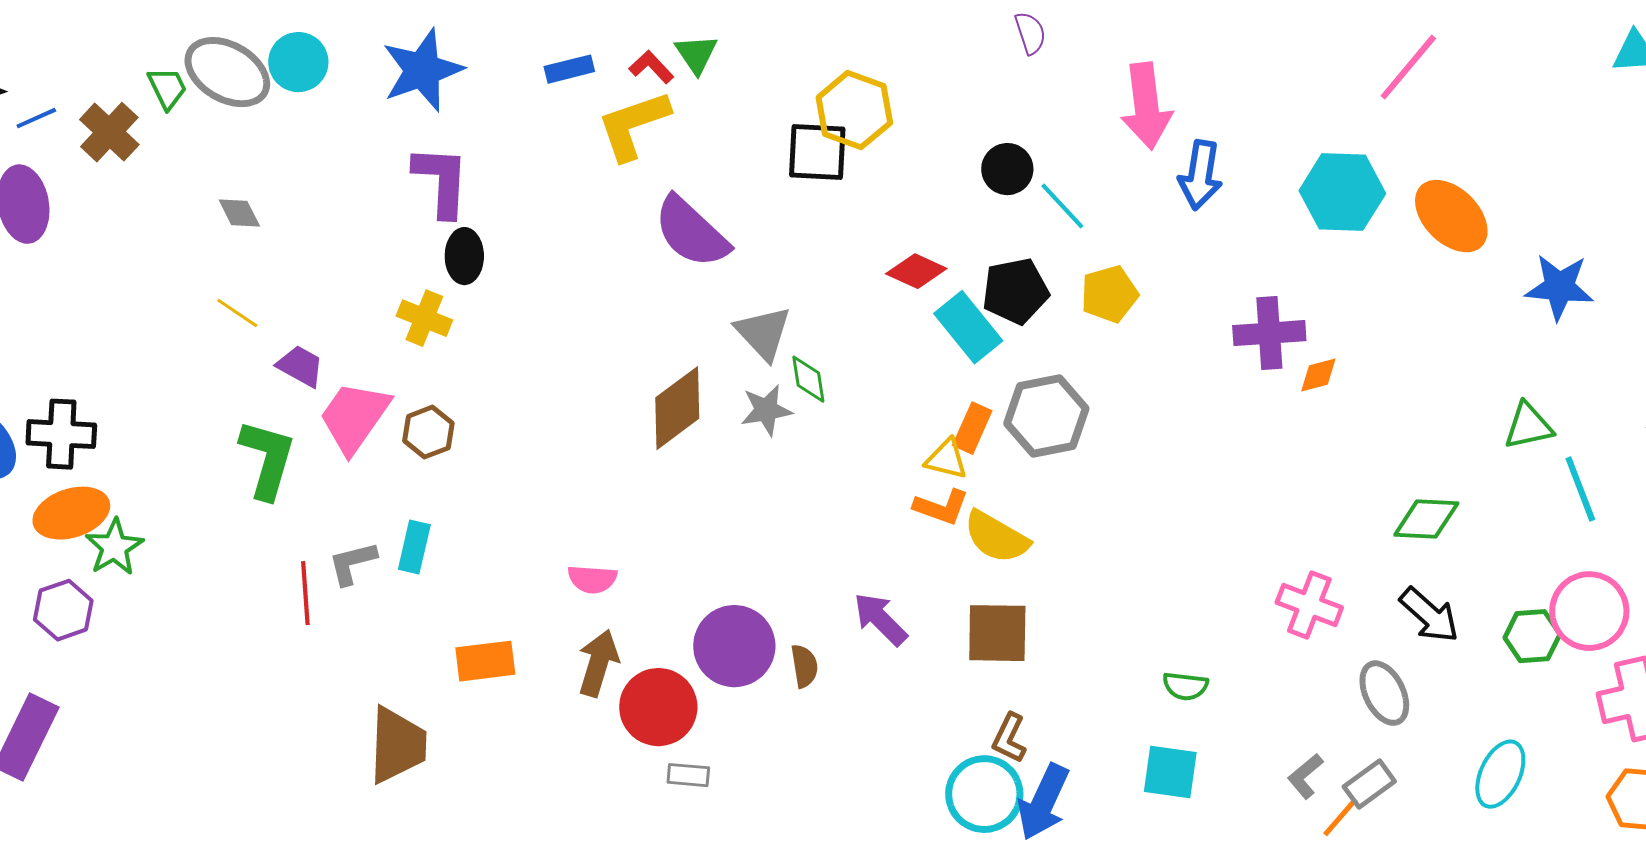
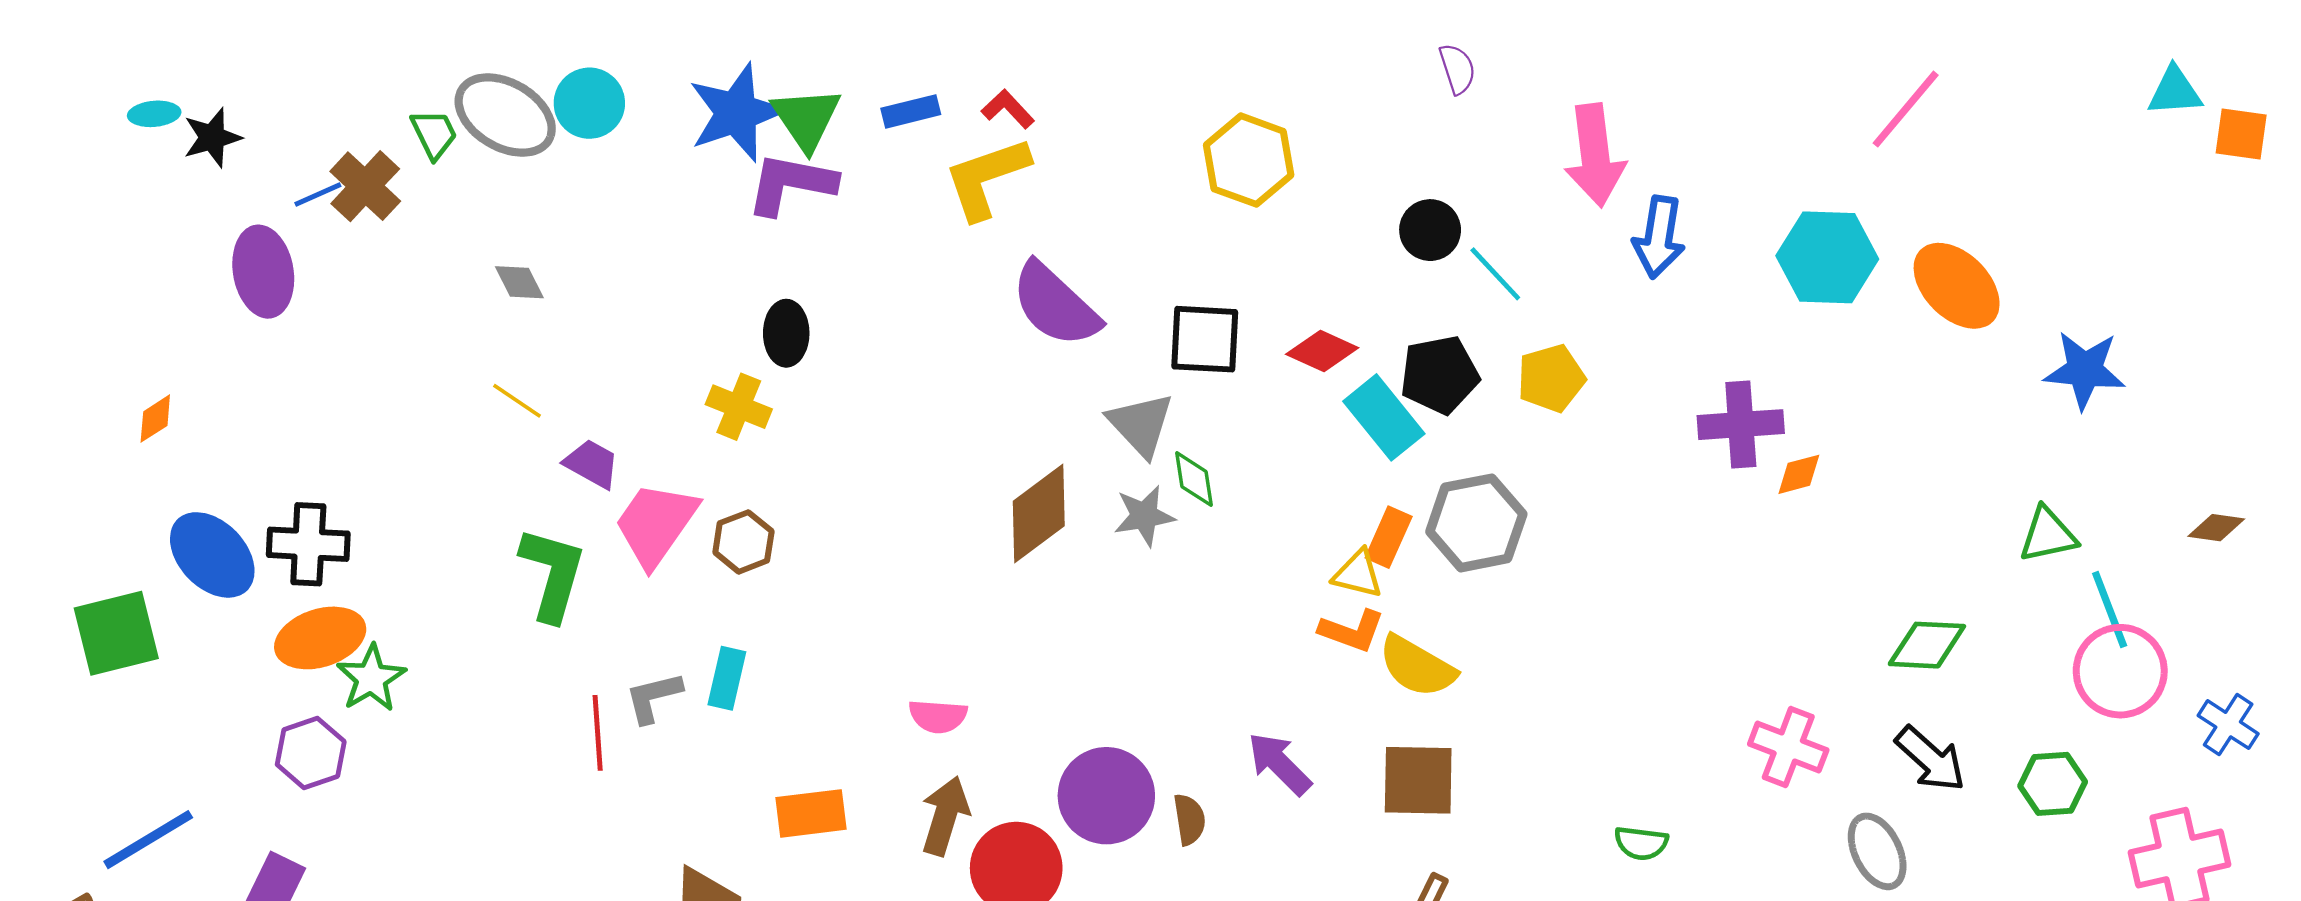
green triangle: (696, 54) -> (806, 119), moved, size x1.4
blue line: (36, 118) -> (318, 194), moved
black square: (817, 152) -> (1205, 339), moved
purple L-shape: (441, 181) -> (791, 184), moved, turned -82
pink circle: (1589, 611) -> (2120, 671), moved

